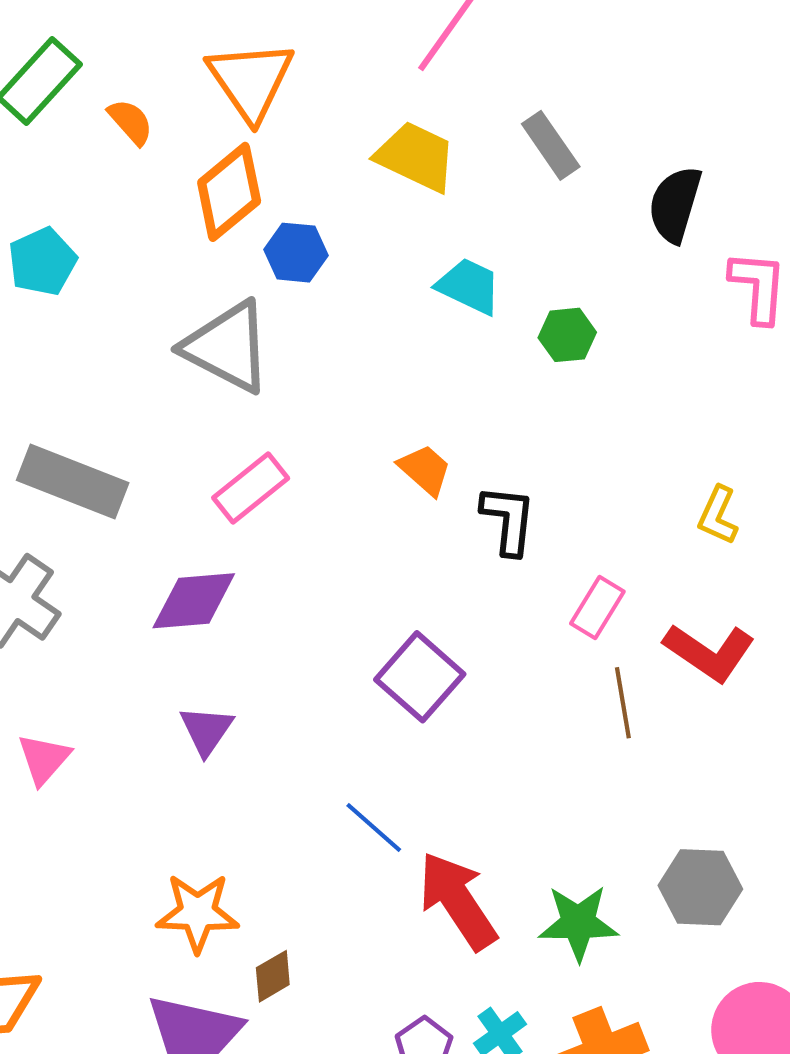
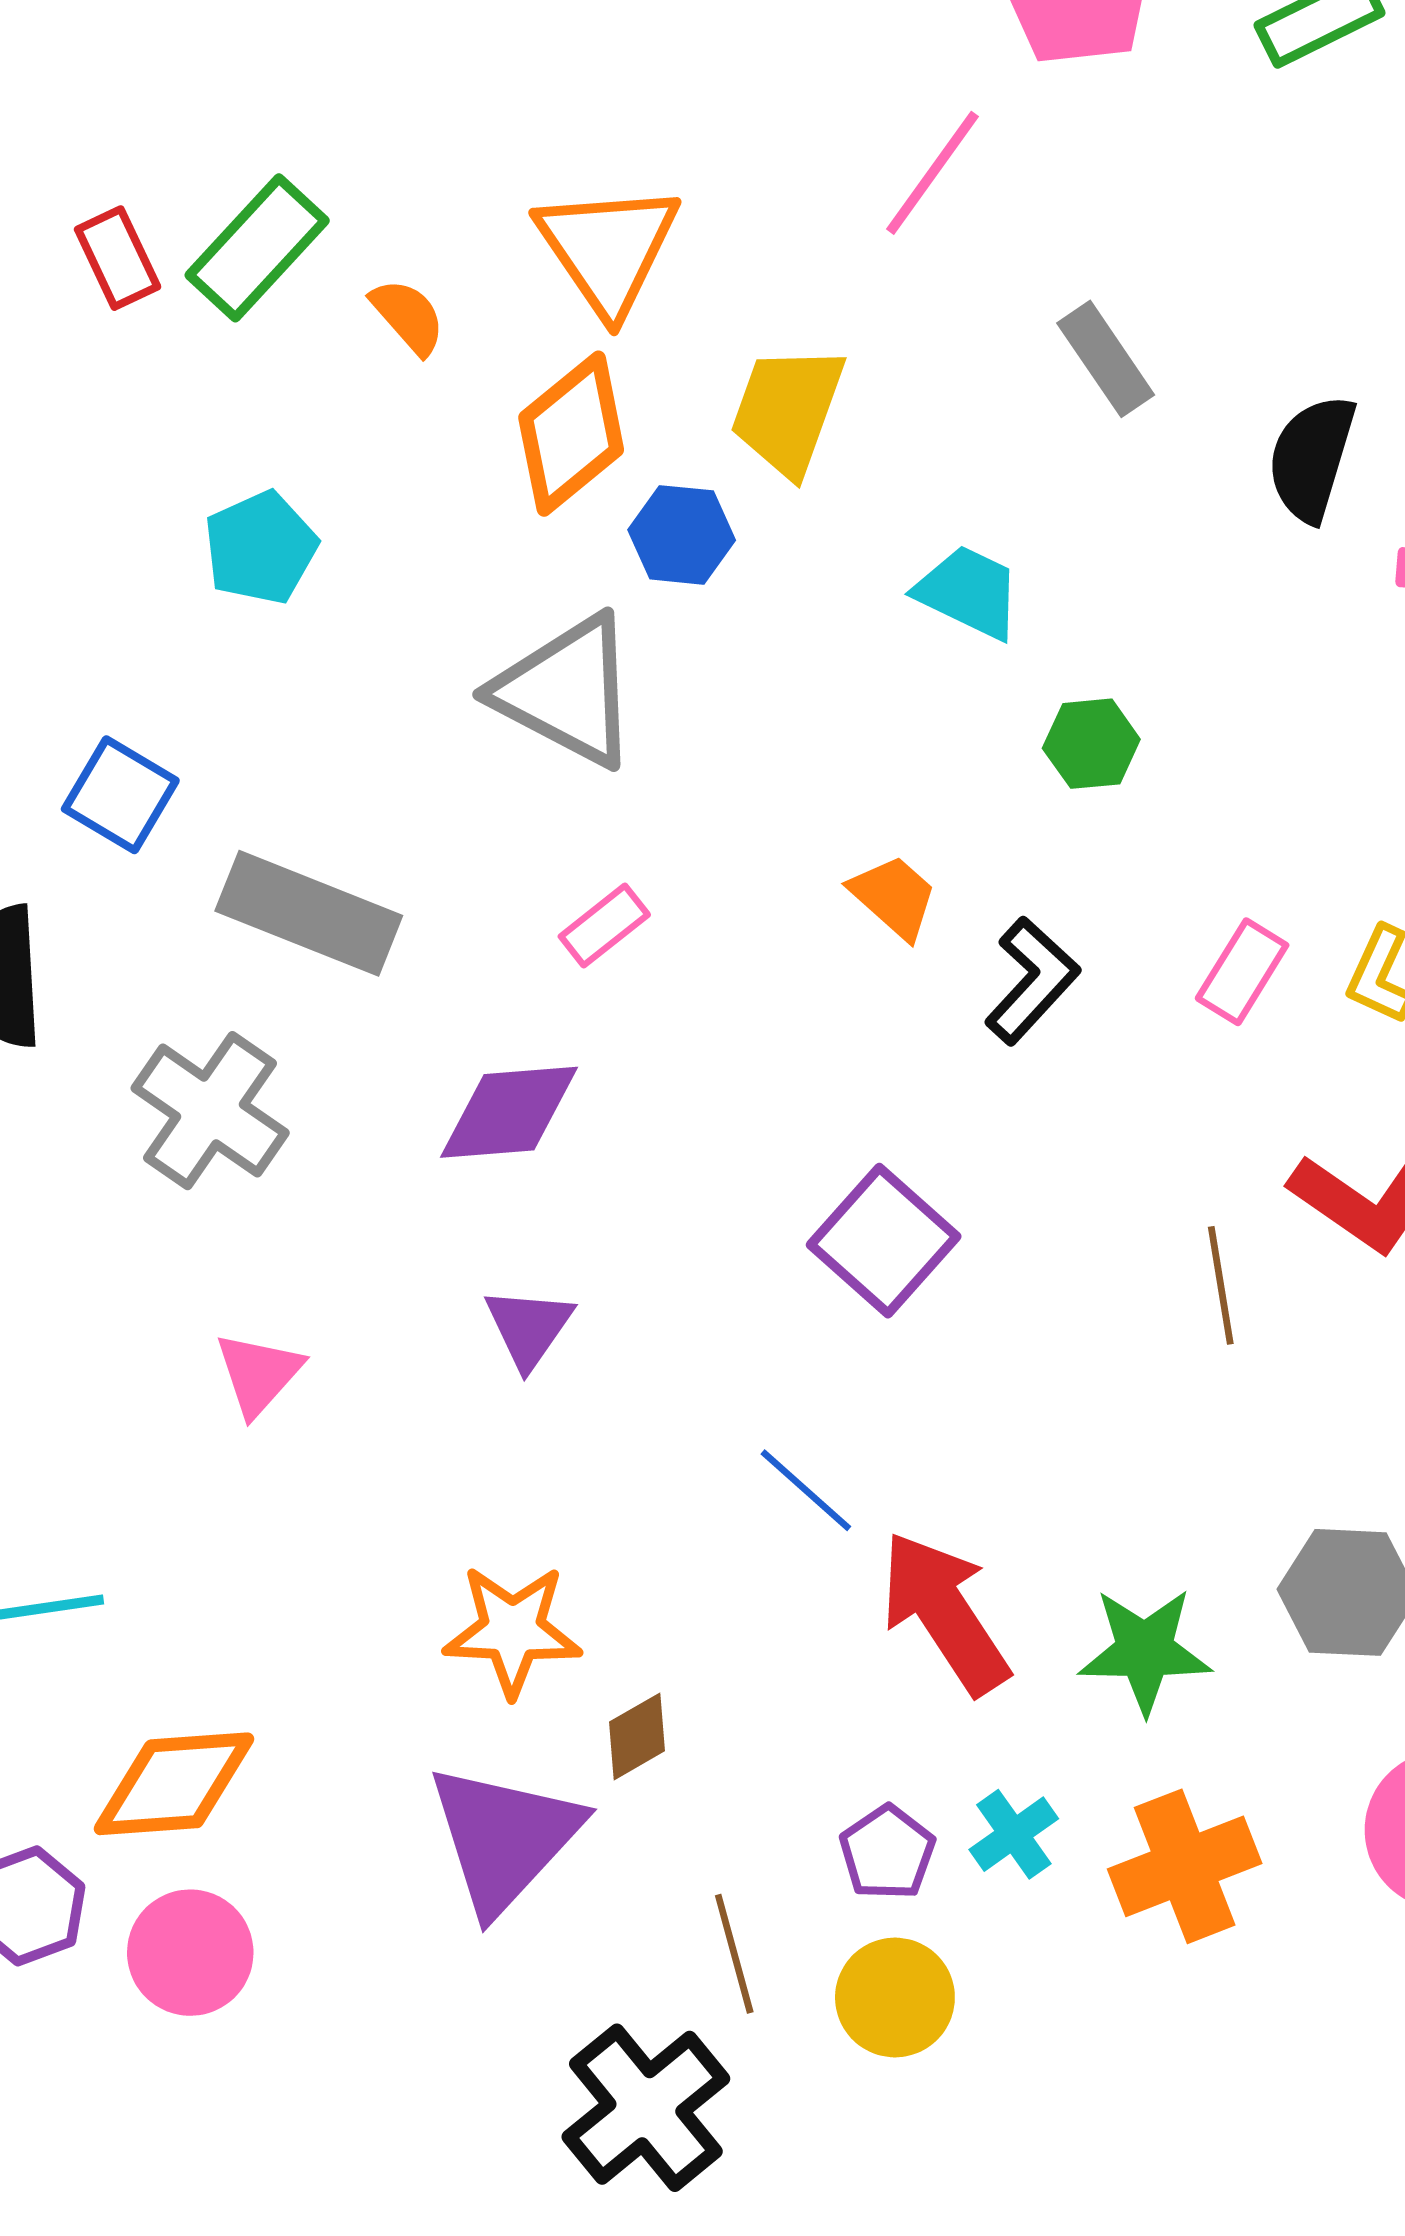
yellow trapezoid: (416, 157) -> (788, 410), moved, turned -96
green hexagon: (567, 335) -> (1091, 744), moved
pink rectangle: (251, 488) -> (604, 926), size x0.7
black L-shape: (508, 520) -> (1032, 981), turned 36
pink rectangle: (597, 607) -> (1242, 972), moved

